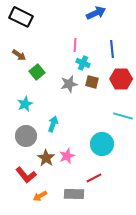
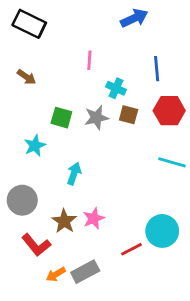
pink line: (75, 45) -> (89, 60), moved
green square: (37, 72) -> (61, 118), moved, turned -35
gray circle: (26, 136) -> (22, 200), moved
cyan circle: (102, 144) -> (162, 231), moved
gray rectangle: (74, 194) -> (85, 272), moved, turned -30

